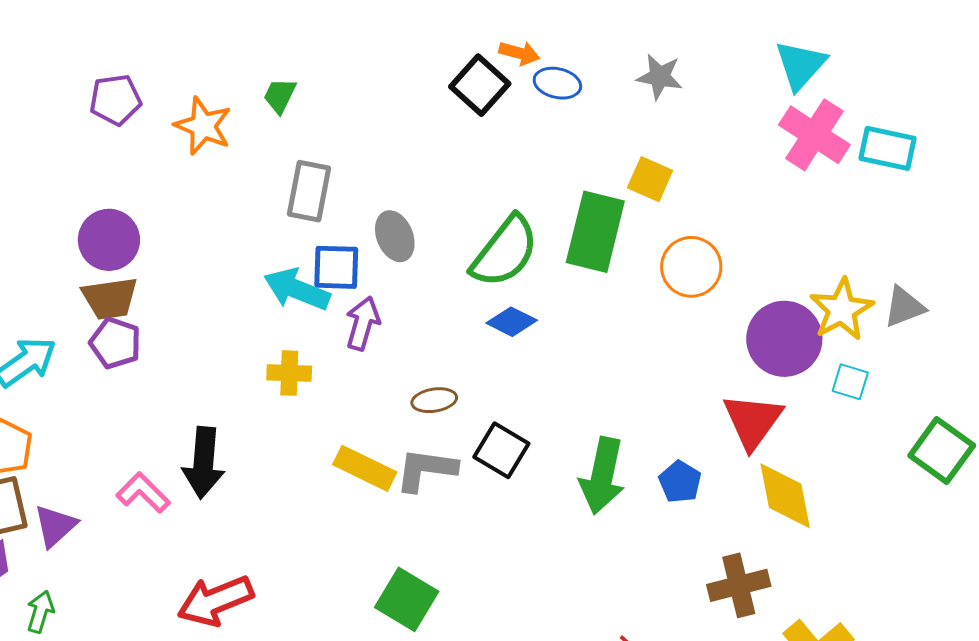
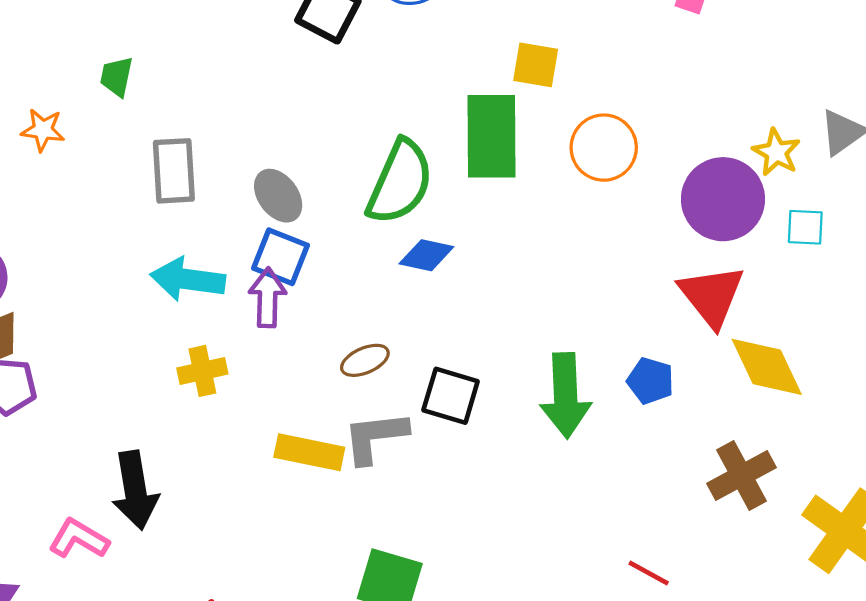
orange star: (203, 126) -> (43, 130), size x0.7
blue square: (336, 267) -> (280, 257), moved, turned 34
yellow star: (842, 310) -> (776, 152), size x0.7

